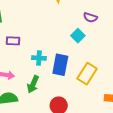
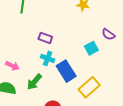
purple rectangle: (13, 41) -> (45, 38), moved
blue rectangle: (60, 65) -> (66, 71), turned -60

